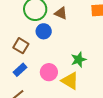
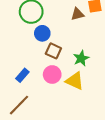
brown triangle: (61, 13) -> (77, 14), moved, turned -32
brown square: (21, 46) -> (53, 51), moved

